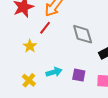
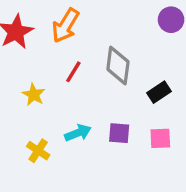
red line: (45, 28) -> (73, 72), moved
gray diamond: (83, 34) -> (118, 65), turned 30

